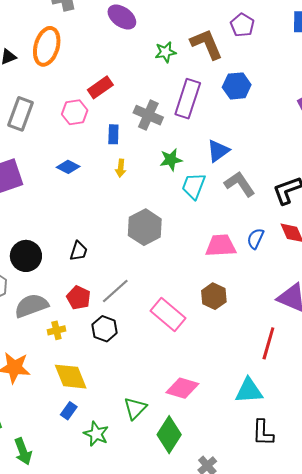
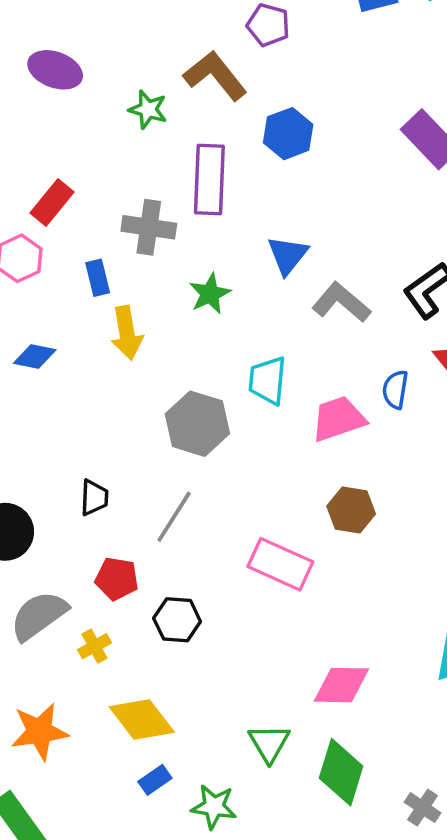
green star: (165, 52) -> (148, 109), turned -30
yellow arrow: (121, 168) -> (127, 333), size x1.6
cyan trapezoid: (194, 186) -> (267, 380), moved
gray line: (115, 291) -> (174, 517), moved
blue rectangle: (69, 411) -> (155, 780), turned 36

